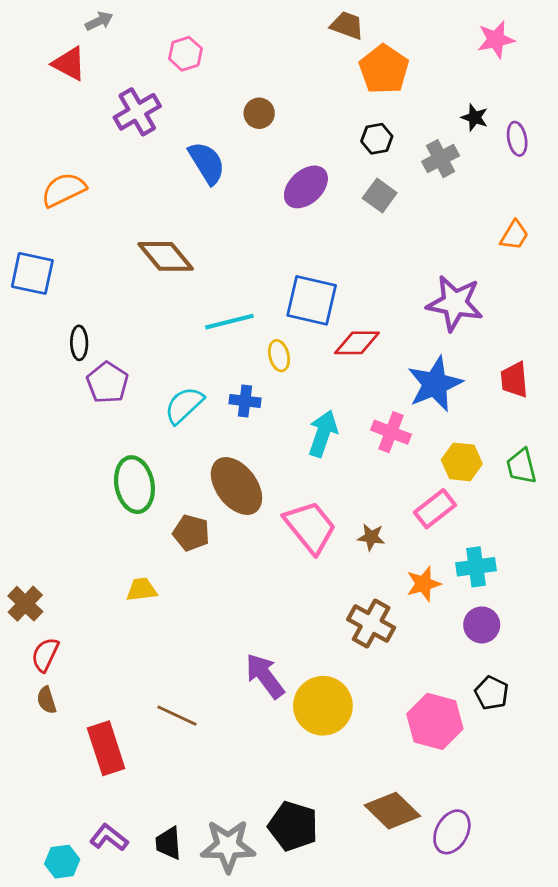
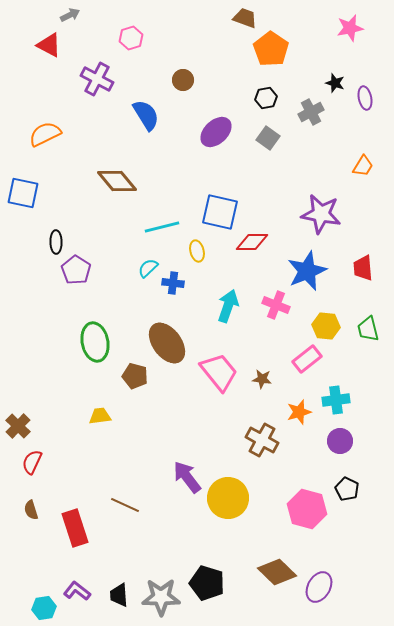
purple cross: (137, 112) -> (97, 79), turned -32
cyan semicircle: (184, 405) -> (148, 268), moved, size x0.7
brown semicircle: (47, 700) -> (31, 510), moved

